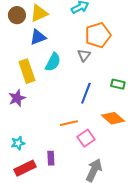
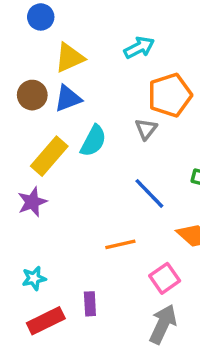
brown circle: (17, 15) -> (32, 95), moved
yellow rectangle: (27, 71) -> (49, 156), turned 60
blue line: (86, 93) -> (149, 193), turned -65
pink square: (86, 138) -> (165, 278), moved

